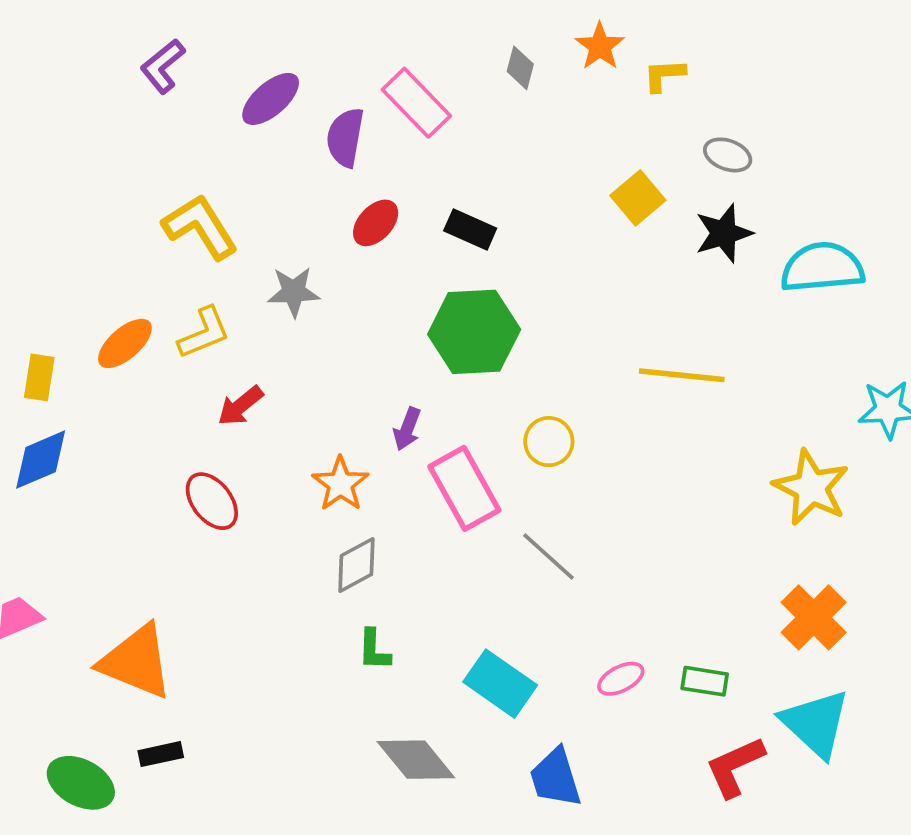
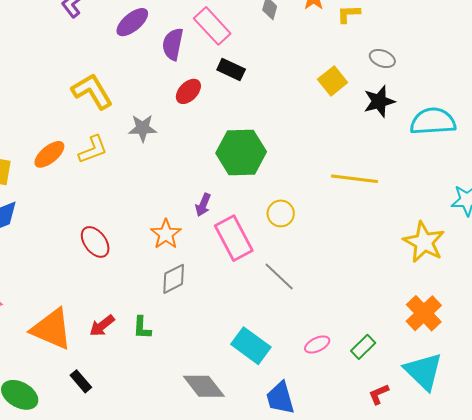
black rectangle: (470, 230) -> (231, 69), moved
red arrow: (240, 406) -> (102, 326), moved
green L-shape: (374, 650) -> (142, 328), moved
green rectangle: (705, 681) -> (363, 347), turned -55
black rectangle: (161, 754) -> (81, 381), moved, turned 60
red L-shape: (735, 767) -> (379, 394), size x0.6

